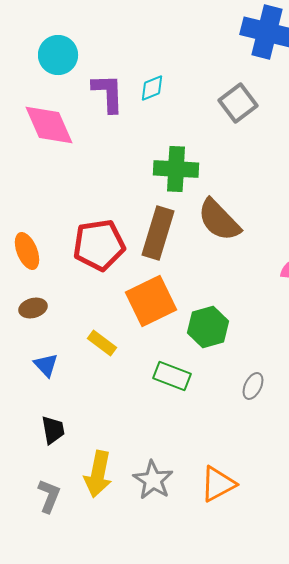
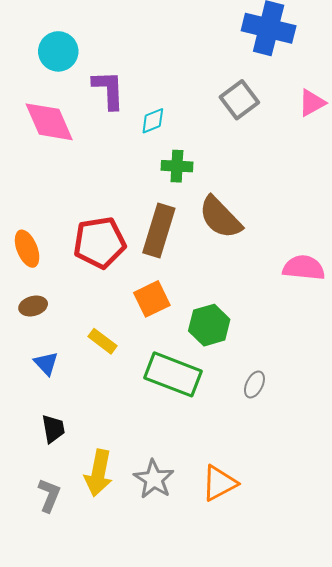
cyan diamond: (152, 88) -> (153, 121), moved
green cross: (176, 169) -> (177, 166), size x0.7
orange square: (151, 301) -> (152, 299), size x0.7
green rectangle: (172, 376) -> (173, 374), size x1.5

